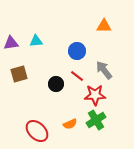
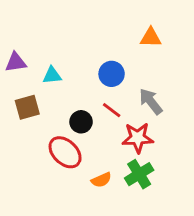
cyan triangle: (36, 41) -> (52, 75), moved
red ellipse: (37, 131) -> (65, 152), moved

